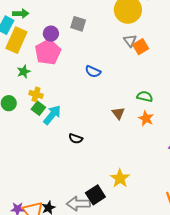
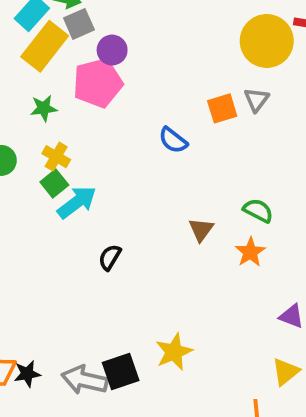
gray square: (78, 24) -> (79, 24), moved, turned 35
orange square: (141, 47) -> (222, 108), moved
black semicircle: (76, 139) -> (110, 257), turned 88

